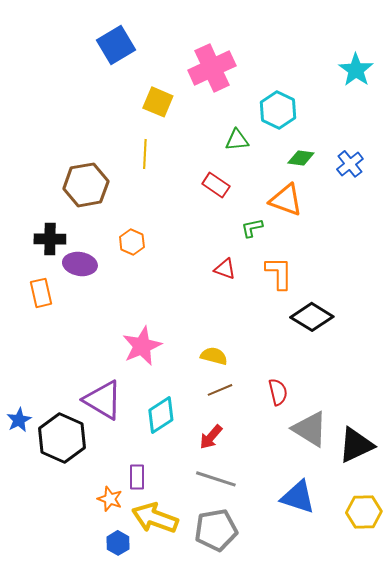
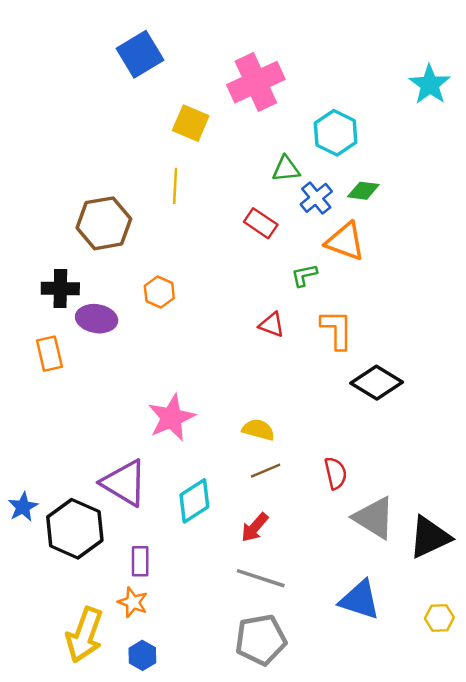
blue cross: (350, 164) -> (316, 198), moved
purple rectangle: (137, 477) -> (140, 561), moved
yellow hexagon: (364, 512) -> (439, 618), size x0.7
yellow arrow: (155, 518) -> (84, 635), moved, turned -90

